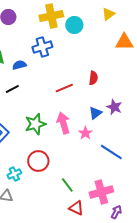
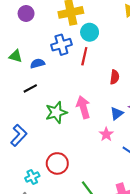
cyan circle: (74, 25) -> (90, 32), moved
red line: (64, 88) -> (84, 56), moved, turned -54
pink arrow: (63, 123) -> (83, 107), moved
green star: (35, 124) -> (56, 112), moved

